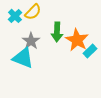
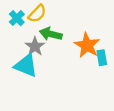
green arrow: (57, 32) -> (51, 34), moved, turned 102
cyan rectangle: (90, 51) -> (102, 58), turned -56

